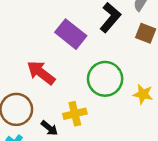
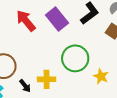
red arrow: (41, 73) -> (26, 21), moved

